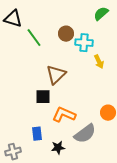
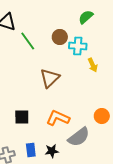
green semicircle: (101, 14) -> (86, 17), moved
black square: (43, 97) -> (22, 117), moved
blue rectangle: (37, 134) -> (31, 150), moved

